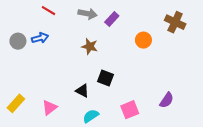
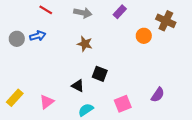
purple rectangle: (112, 19) -> (120, 12), moved
orange circle: (143, 40) -> (144, 36), moved

